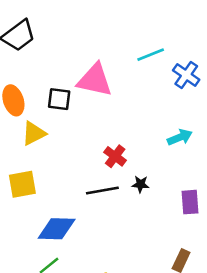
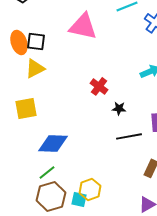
black square: (59, 99) -> (36, 41), moved
black line: (102, 191) -> (129, 136), moved

